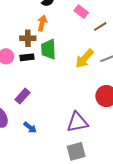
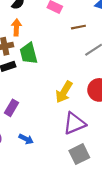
brown line: (100, 26) -> (78, 27), moved, turned 32
yellow arrow: (85, 59) -> (64, 92), moved

